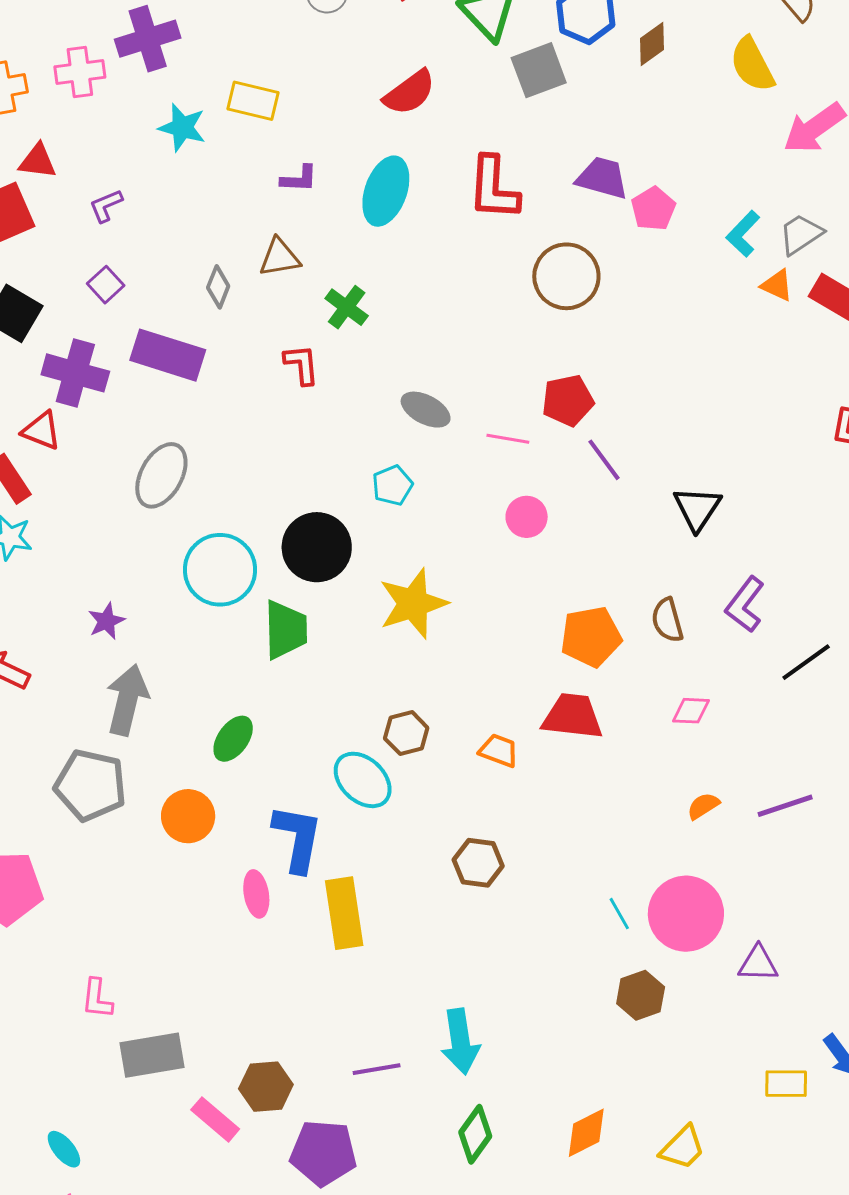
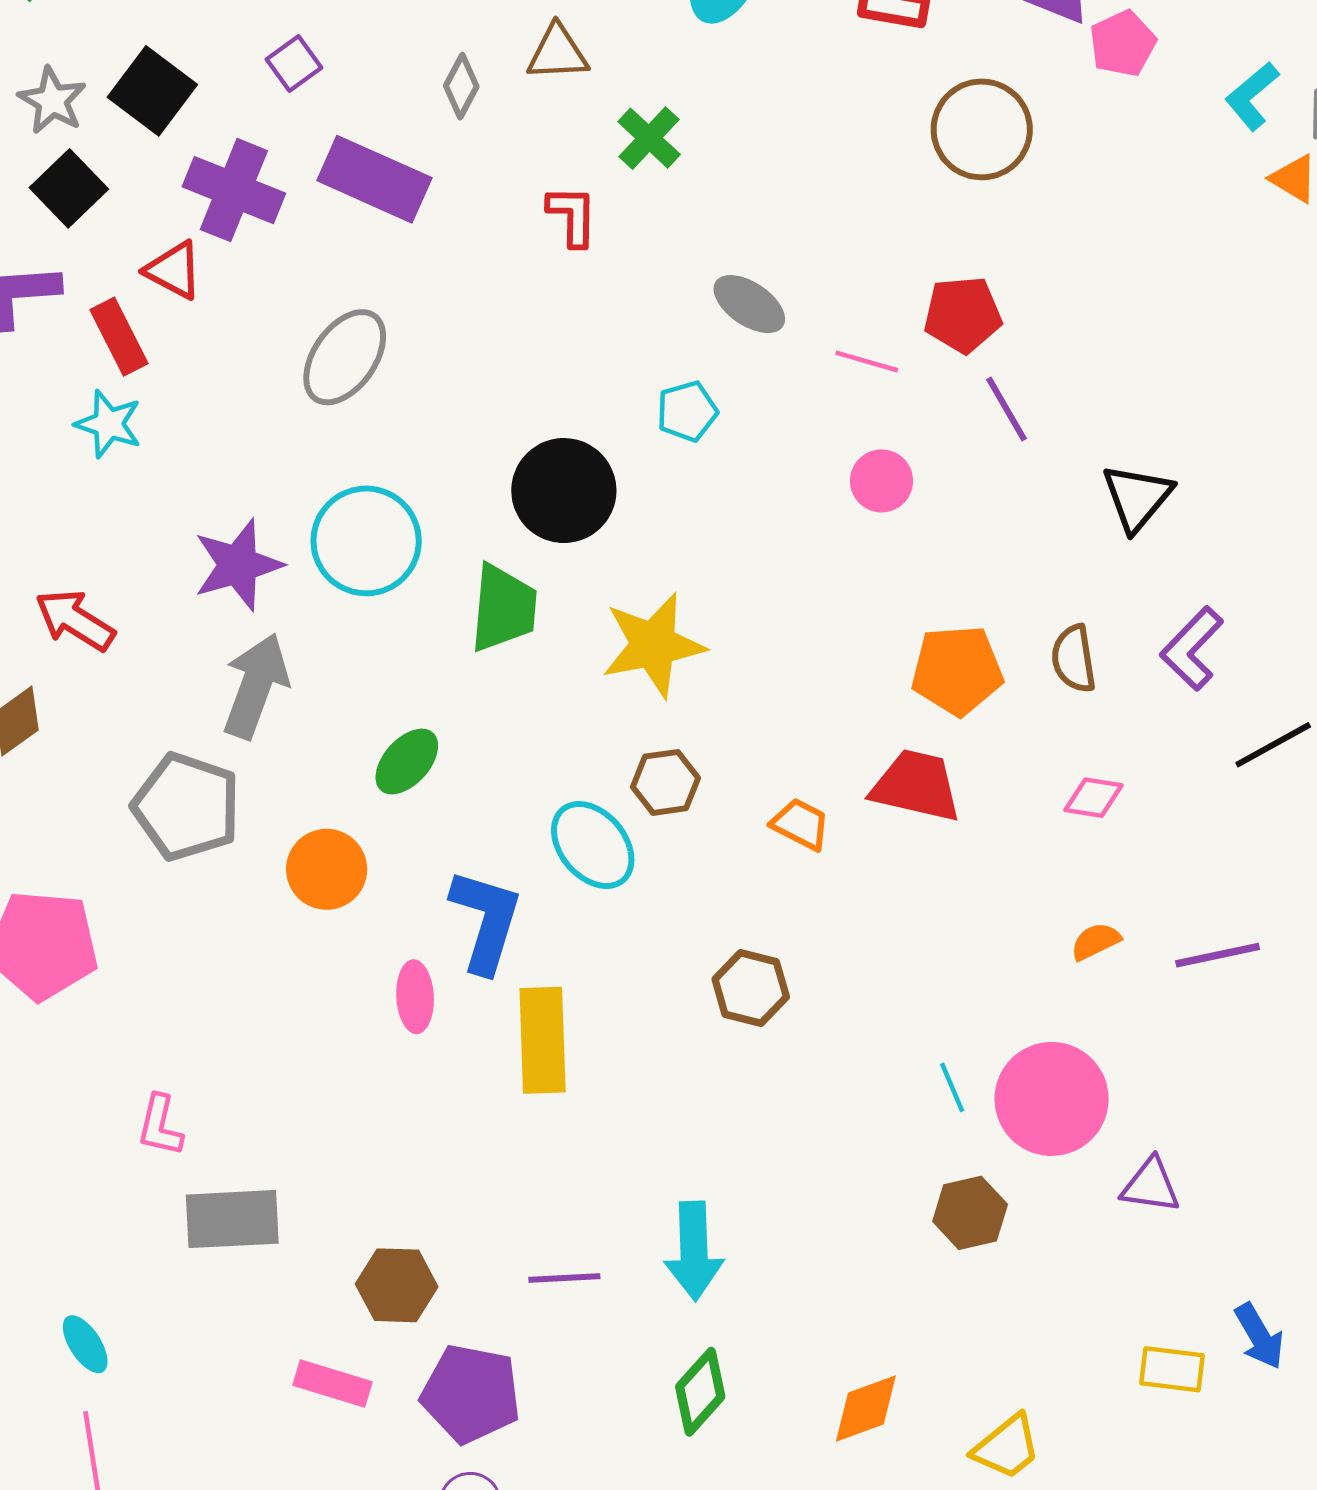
cyan circle: (220, 570) -> (366, 541), moved
yellow star: (413, 604) -> (653, 645), moved
purple star: (106, 621) -> (238, 565), size x1.6
pink rectangle: (215, 1119) -> (333, 1384), moved, turned -30

